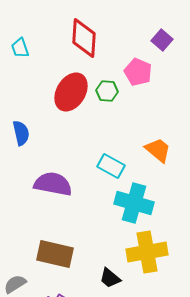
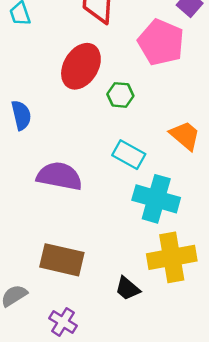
pink pentagon: (138, 72) -> (161, 42), size x1.4
green hexagon: (107, 91) -> (120, 95), moved

